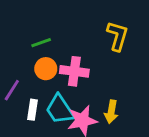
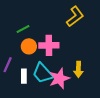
yellow L-shape: (117, 36) -> (75, 17), turned 45

